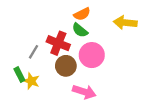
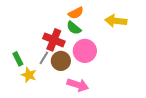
gray line: (33, 52) -> (44, 58), moved
green rectangle: (19, 74) -> (18, 59), moved

